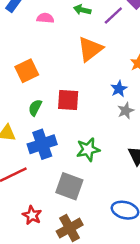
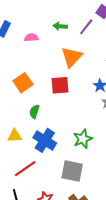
red square: (68, 100) -> (60, 85), moved
blue cross: (42, 144) -> (45, 140), turned -30

